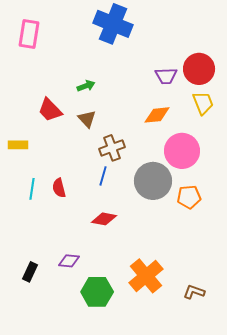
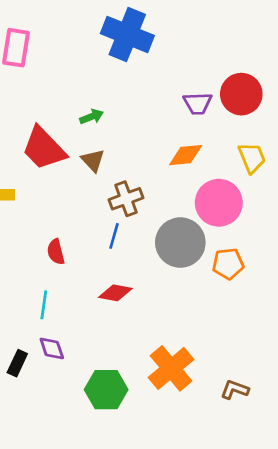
yellow trapezoid: (203, 103) -> (252, 158), moved
red trapezoid: (50, 110) -> (44, 148), size x1.4
cyan line: (32, 189) -> (44, 305), moved
purple diamond: (69, 261) -> (52, 349), moved, turned 65

